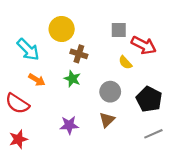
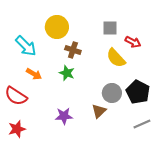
red arrow: (144, 45) -> (133, 42), size x0.7
yellow semicircle: (125, 62) -> (116, 58), size x1.5
gray circle: (110, 92) -> (112, 93), moved

